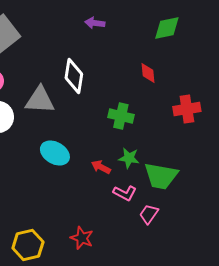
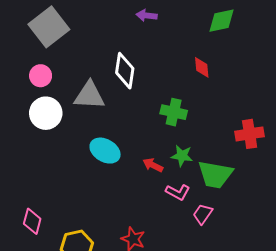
red cross: (187, 109) -> (250, 134), moved

